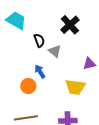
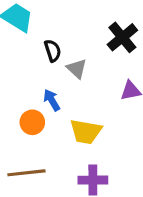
black cross: (70, 25) -> (122, 37), moved
yellow trapezoid: (75, 87) -> (86, 132), moved

